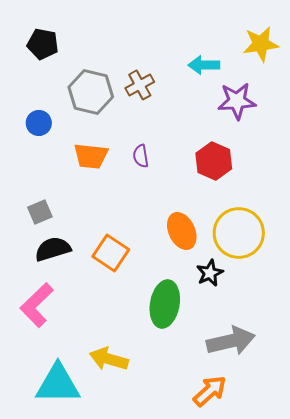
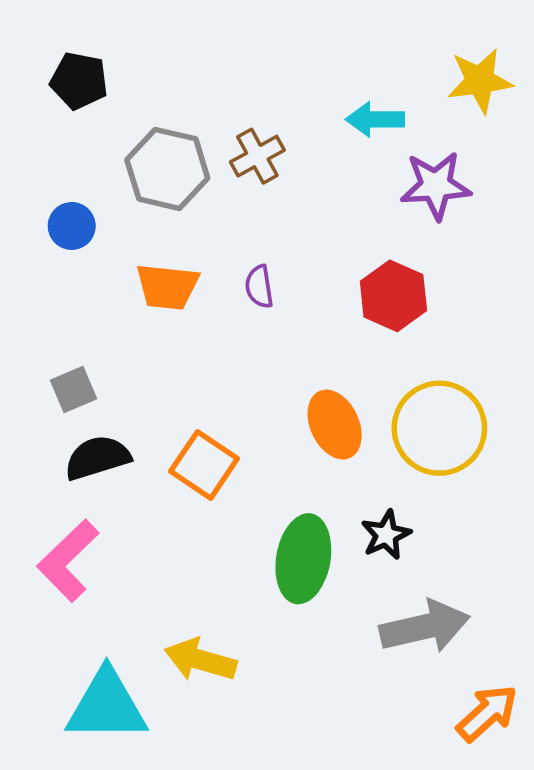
black star: (210, 273) -> (386, 535), moved
orange arrow: (210, 391) -> (487, 713), moved

